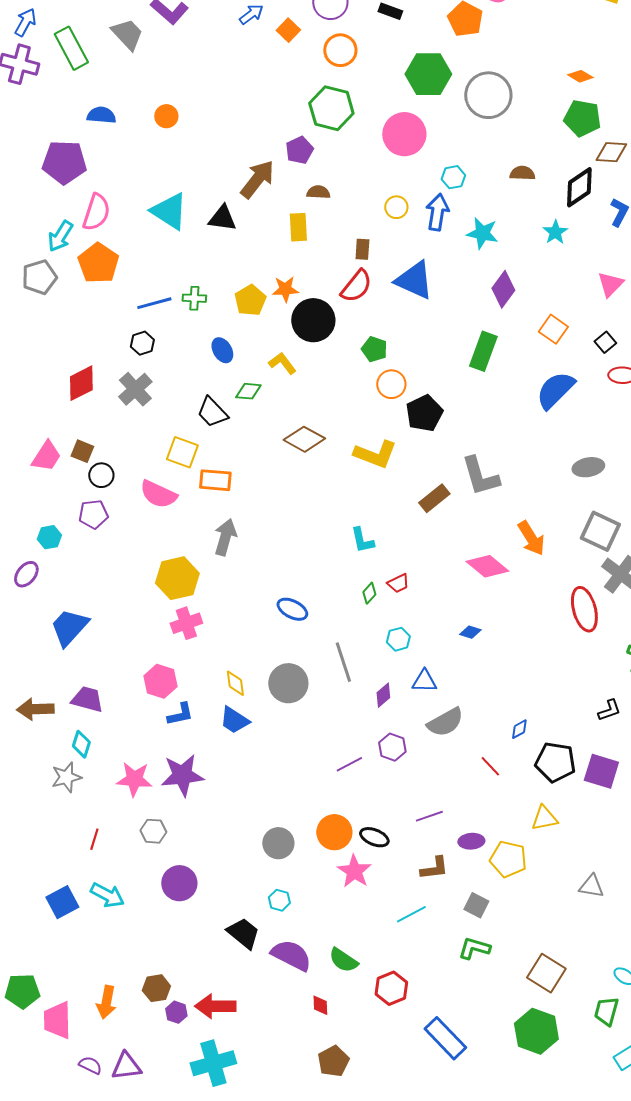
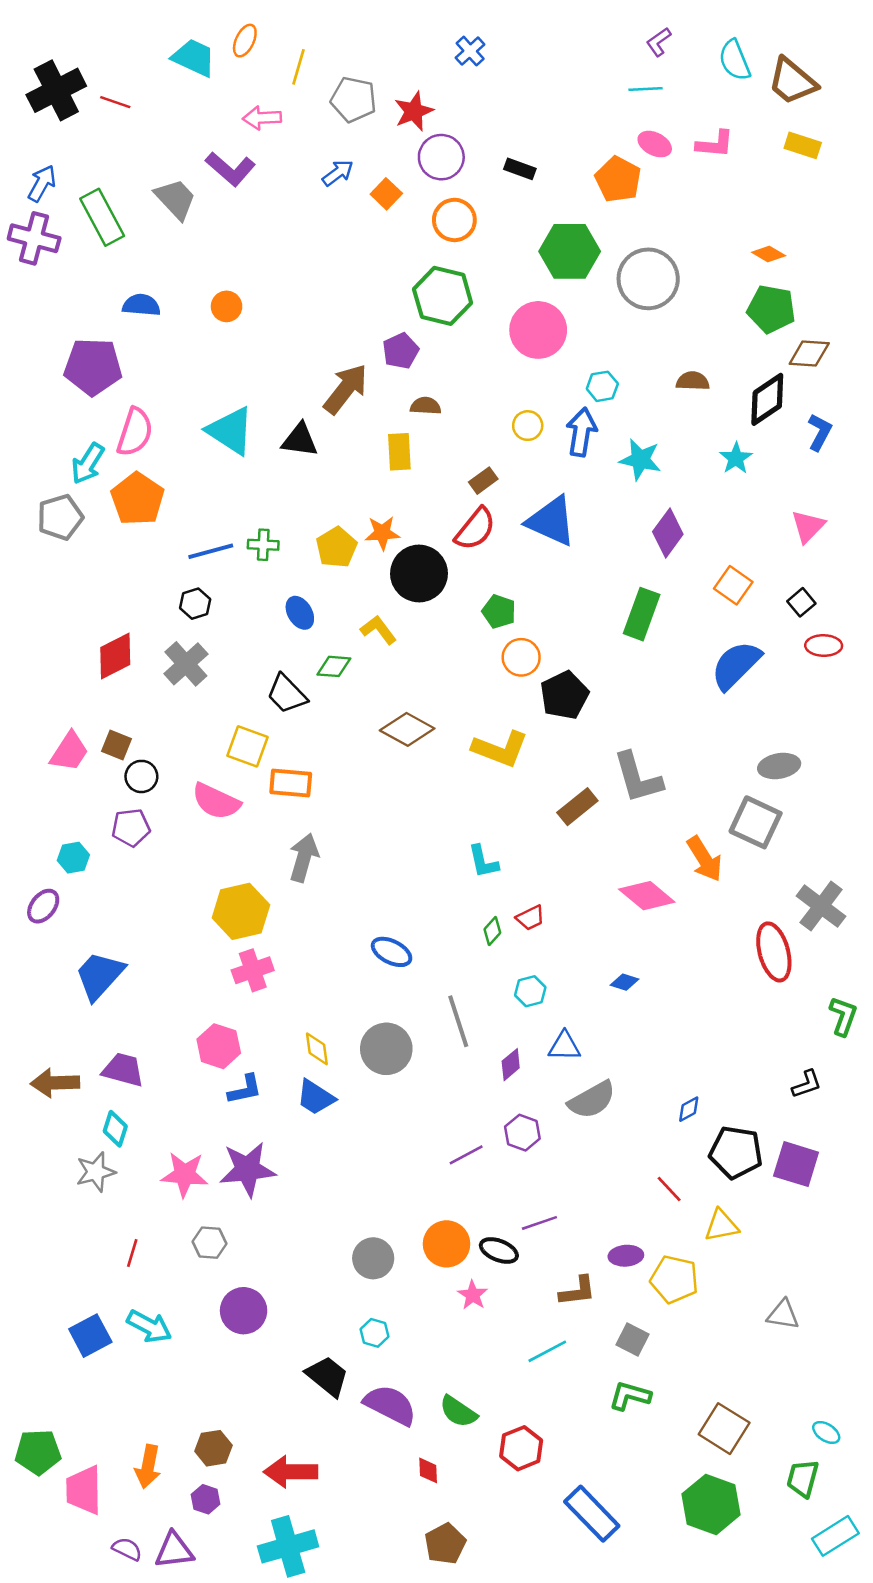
brown rectangle: (362, 249) -> (483, 481), turned 50
gray square: (600, 531) -> (756, 822), moved
red line: (490, 766) -> (669, 1189), moved
purple line: (429, 816) -> (539, 1223), moved
pink star: (354, 871) -> (473, 1295), size x0.7
purple hexagon: (176, 1012) -> (206, 1499), moved

